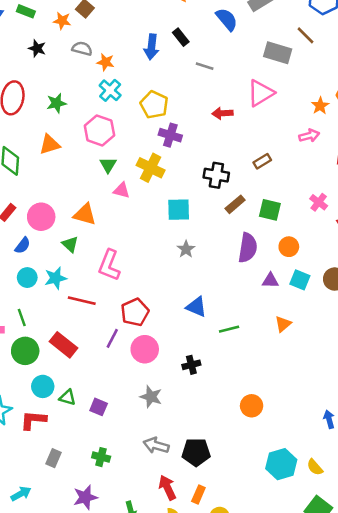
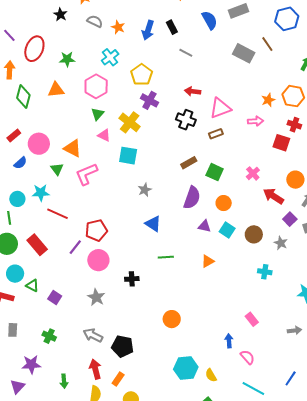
orange star: (106, 62) -> (118, 27), moved
pink triangle: (261, 93) -> (220, 108), moved
black cross: (216, 175) -> (186, 120), moved
cyan square: (179, 210) -> (128, 156), moved
pink L-shape: (109, 265) -> (86, 174), moved, turned 35
cyan circle: (27, 278) -> (17, 199), moved
blue triangle: (196, 307) -> (153, 224), moved
gray rectangle: (53, 458) -> (13, 330), turned -32

